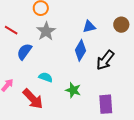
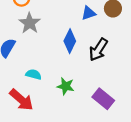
blue triangle: (89, 27) -> (89, 13), moved
purple rectangle: (106, 104) -> (103, 99), turned -42

